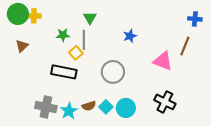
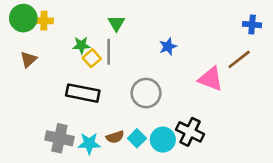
brown line: (185, 46) -> (239, 59), turned 30
yellow square: (76, 53) -> (92, 58), moved
black cross: (165, 102) -> (190, 132), moved
cyan star: (69, 111) -> (89, 143), turned 30

